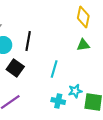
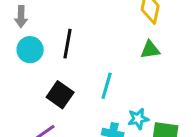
black square: (15, 68) -> (60, 95), moved

